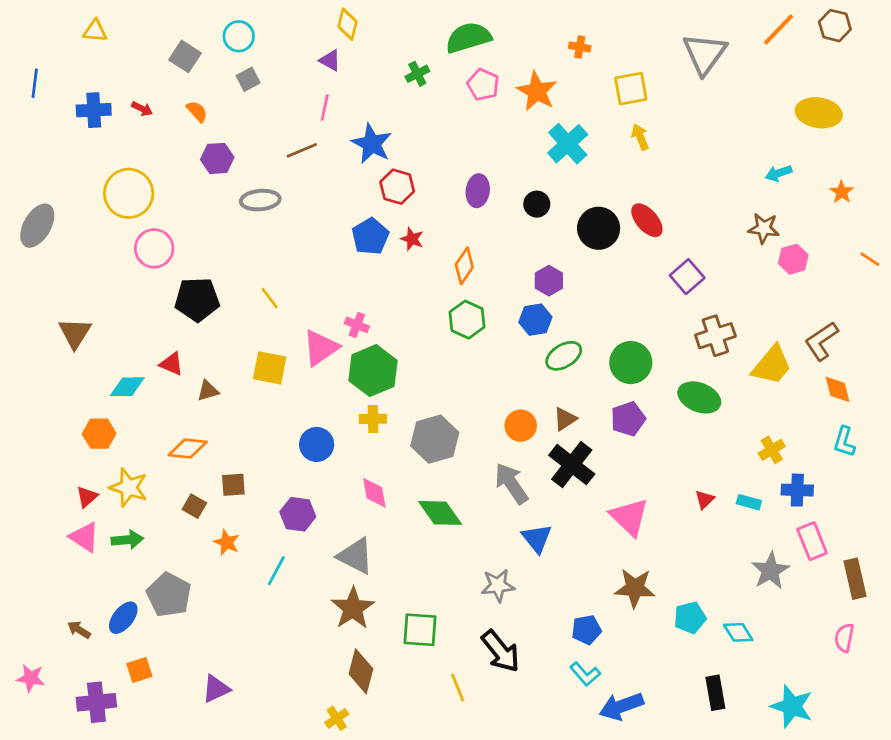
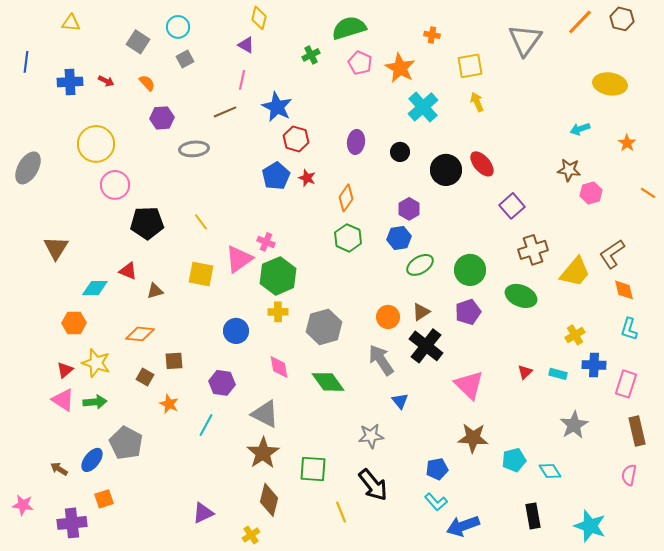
blue triangle: (537, 538) -> (400, 401), size x0.7
pink rectangle: (812, 541) -> (626, 384), moved, turned 40
purple triangle: (216, 689) -> (203, 513), moved

